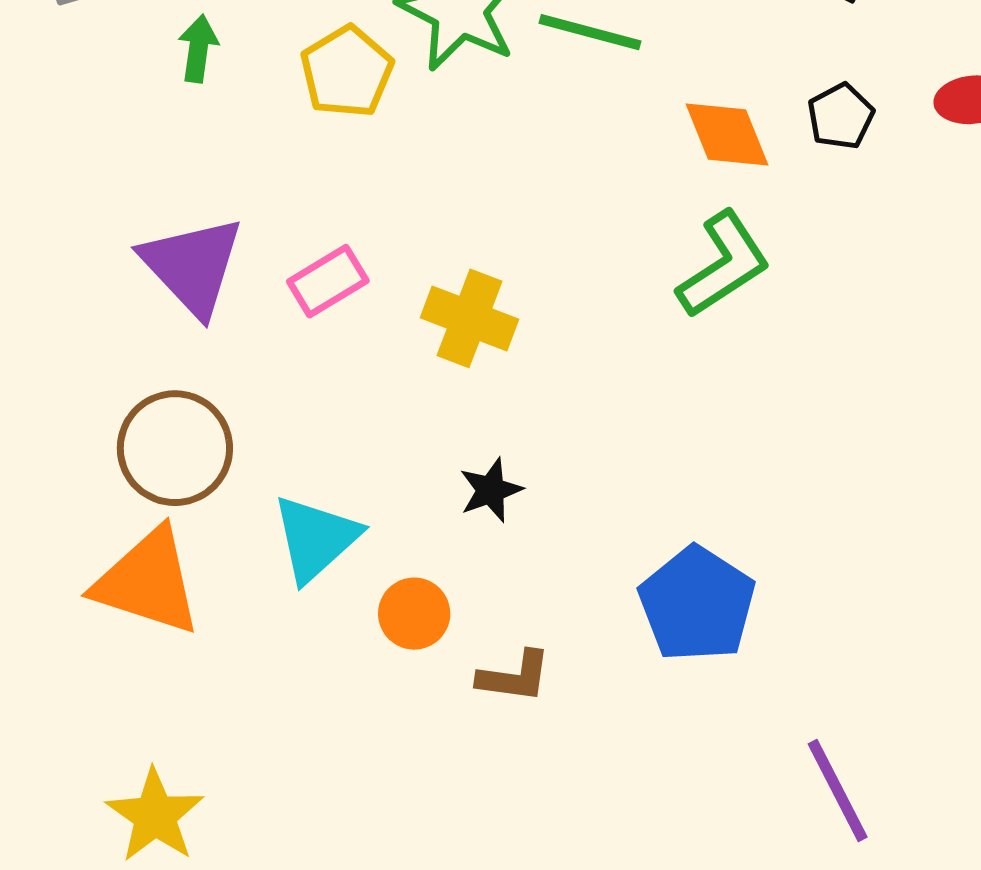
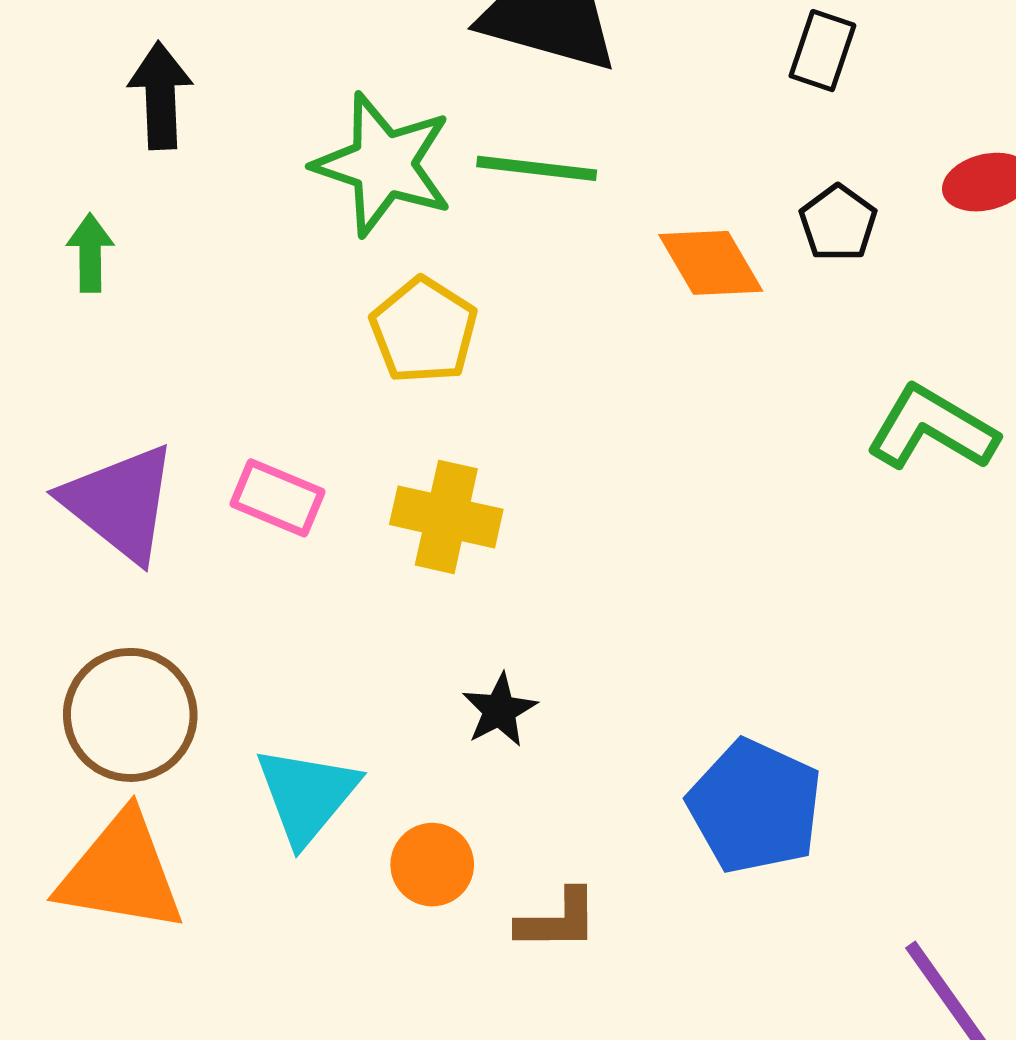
yellow pentagon: (347, 72) -> (424, 330), moved
green L-shape: (724, 265) -> (932, 428), moved, turned -108
pink rectangle: (328, 281) -> (278, 498), turned 62

